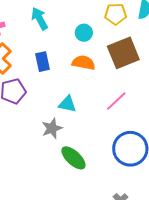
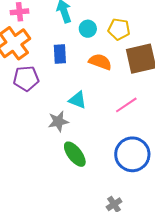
yellow pentagon: (115, 14) -> (119, 29), moved
cyan circle: (84, 33) -> (88, 29), moved

